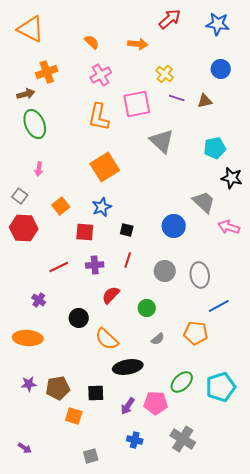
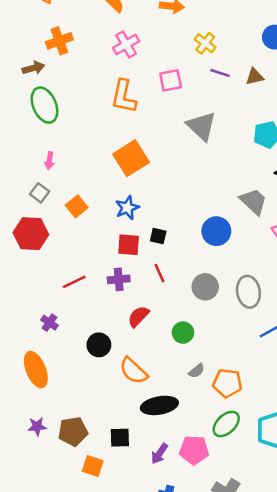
pink square: (137, 104) -> (171, 80), size x0.7
gray square: (20, 196) -> (40, 193), moved
red square: (85, 232) -> (129, 245), moved
red line: (128, 260) -> (159, 273), turned -42
orange pentagon: (196, 333) -> (227, 383), moved
orange ellipse: (28, 338) -> (36, 370), turned 64

